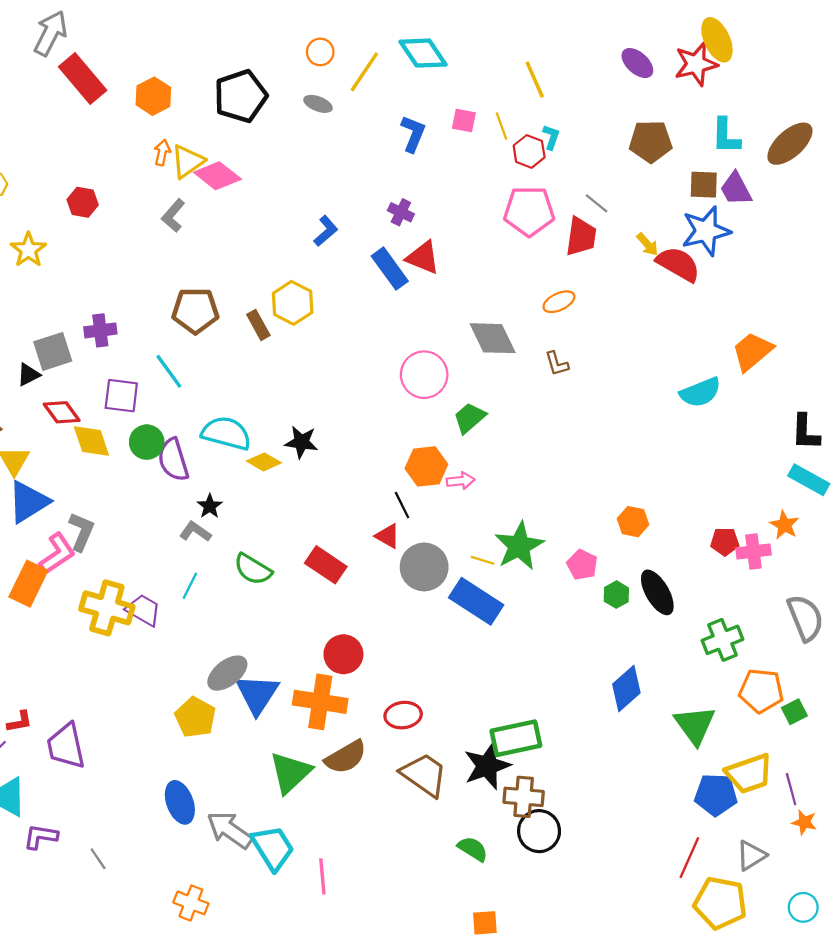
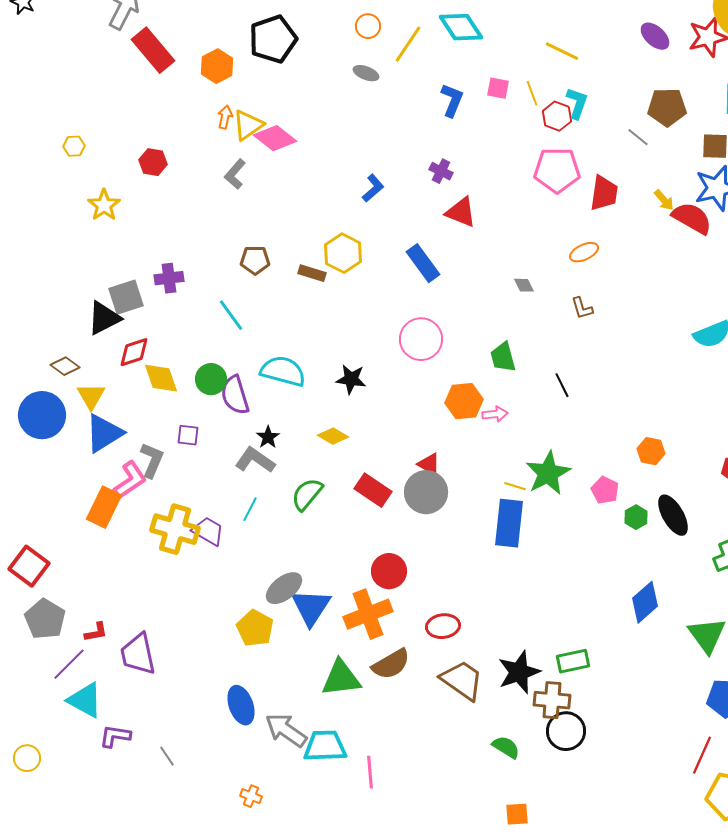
yellow line: (535, 80) -> (562, 51), turned -40
black pentagon: (241, 96) -> (273, 39), moved
cyan L-shape: (551, 137) -> (577, 103), size x1.4
gray line: (597, 203) -> (638, 137), moved
blue rectangle: (390, 269) -> (423, 263), moved
brown pentagon: (195, 311) -> (255, 260), size x0.7
brown rectangle: (258, 325) -> (312, 273), turned -44
gray diamond: (493, 338) -> (524, 285), size x0.5
black triangle: (28, 375) -> (104, 318), size x1.6
pink circle: (424, 375) -> (421, 339), moved
purple square: (121, 396) -> (188, 435), moved, size x0.7
red diamond: (62, 412) -> (134, 352), turned -72
green trapezoid: (469, 418) -> (503, 357), turned -64
yellow diamond: (264, 462) -> (333, 436), moved
black line: (402, 505) -> (562, 385), moved
gray L-shape: (195, 532) -> (255, 460), size x1.4
gray circle: (424, 567) -> (426, 492), moved
green semicircle: (253, 569) -> (307, 494), turned 99
blue rectangle: (476, 601) -> (509, 523), turned 63
orange cross: (320, 702) -> (368, 614), turned -30
green rectangle: (516, 738) -> (573, 661), moved, size x0.7
green triangle: (290, 773) -> (341, 678), turned 36
cyan trapezoid: (273, 848) -> (325, 746), turned -60
orange cross: (191, 903) -> (251, 796), size x0.7

